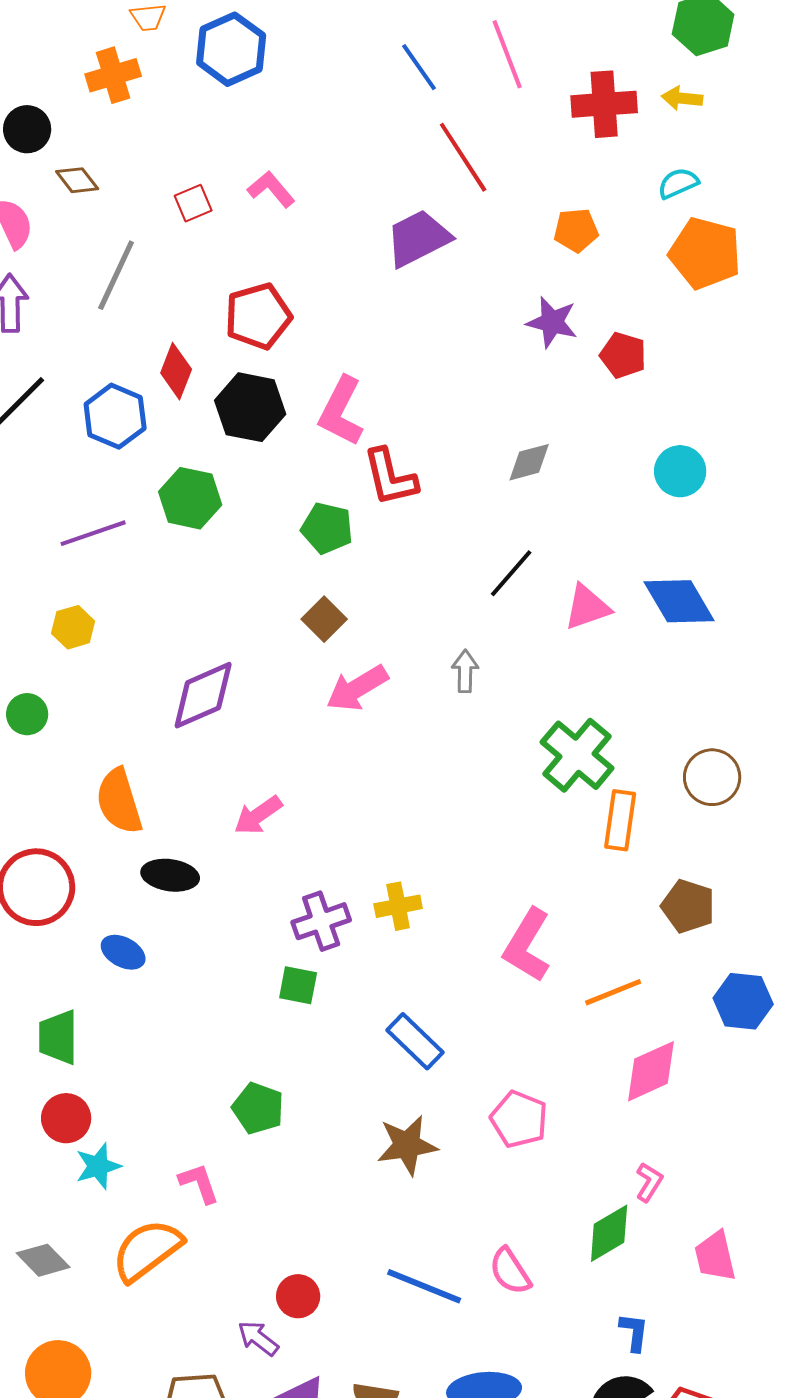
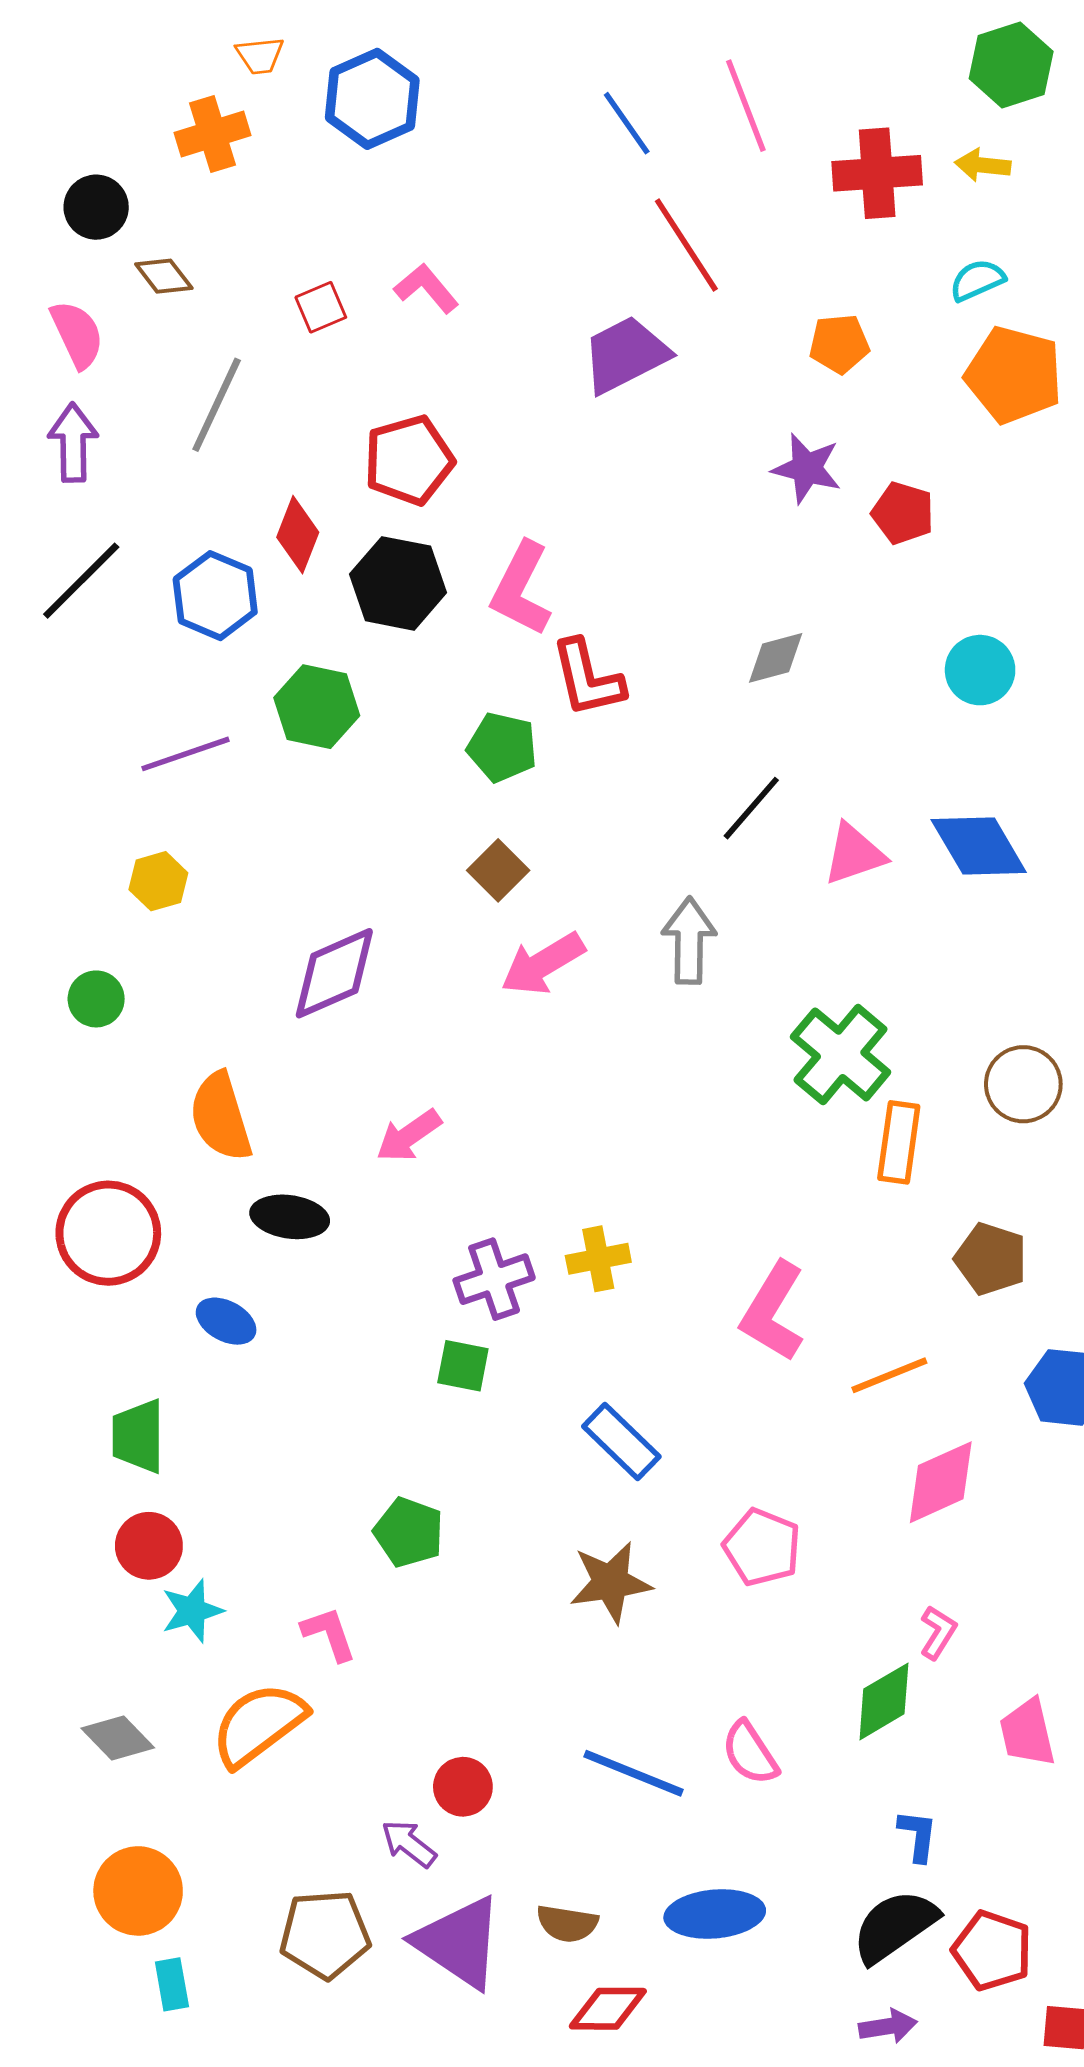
gray arrow: (465, 671) -> (689, 941), size x1.5

